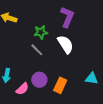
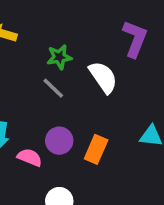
purple L-shape: (67, 17) -> (135, 39), moved
pink semicircle: (22, 89) -> (30, 157), turned -112

